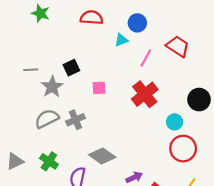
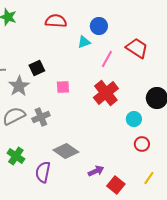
red circle: (183, 149) -> (142, 144), size x0.6

